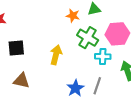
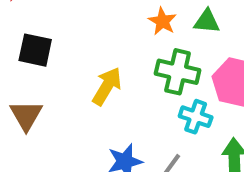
green cross: (88, 38) -> (178, 72), turned -35
brown triangle: (22, 81) -> (26, 115), turned 30

